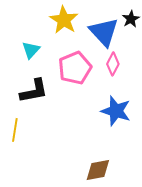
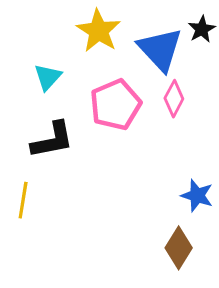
blue star: (116, 111) -> (197, 196), moved, size x0.7
brown diamond: (98, 170) -> (179, 248), moved, turned -48

